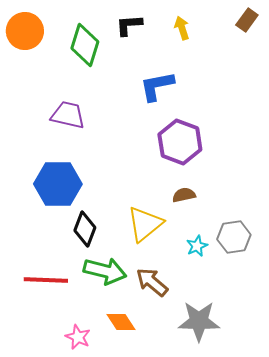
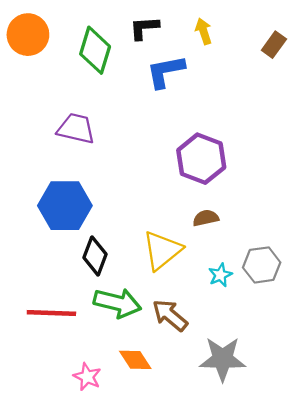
brown rectangle: (247, 20) -> (274, 45), moved
blue L-shape: (157, 86) -> (165, 71), moved

